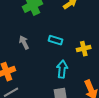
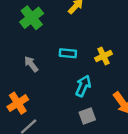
cyan arrow: (62, 69) -> (83, 86), turned 30

